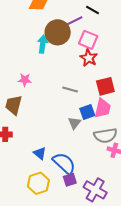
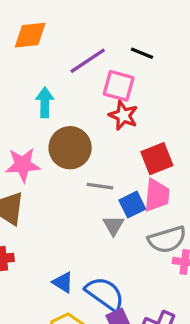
black line: (92, 10) -> (142, 53), moved
brown circle: (58, 32) -> (70, 148), moved
pink star: (25, 80) -> (23, 165), size x1.5
gray line: (70, 90) -> (100, 186), moved

